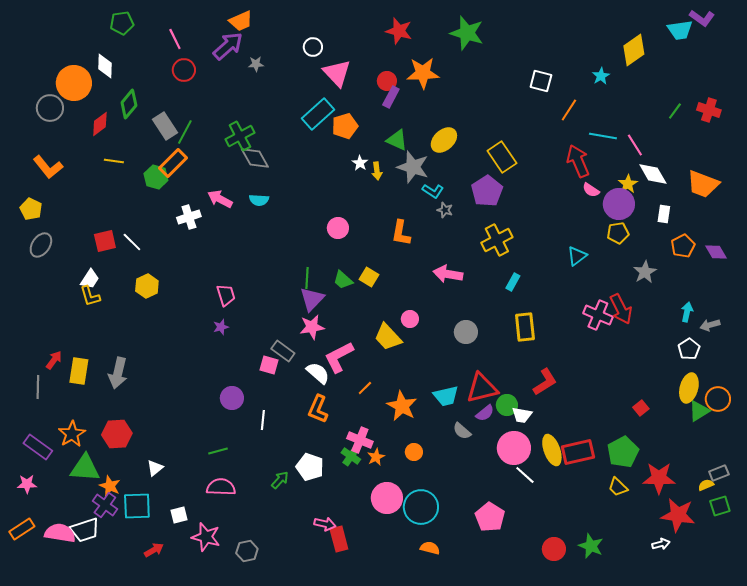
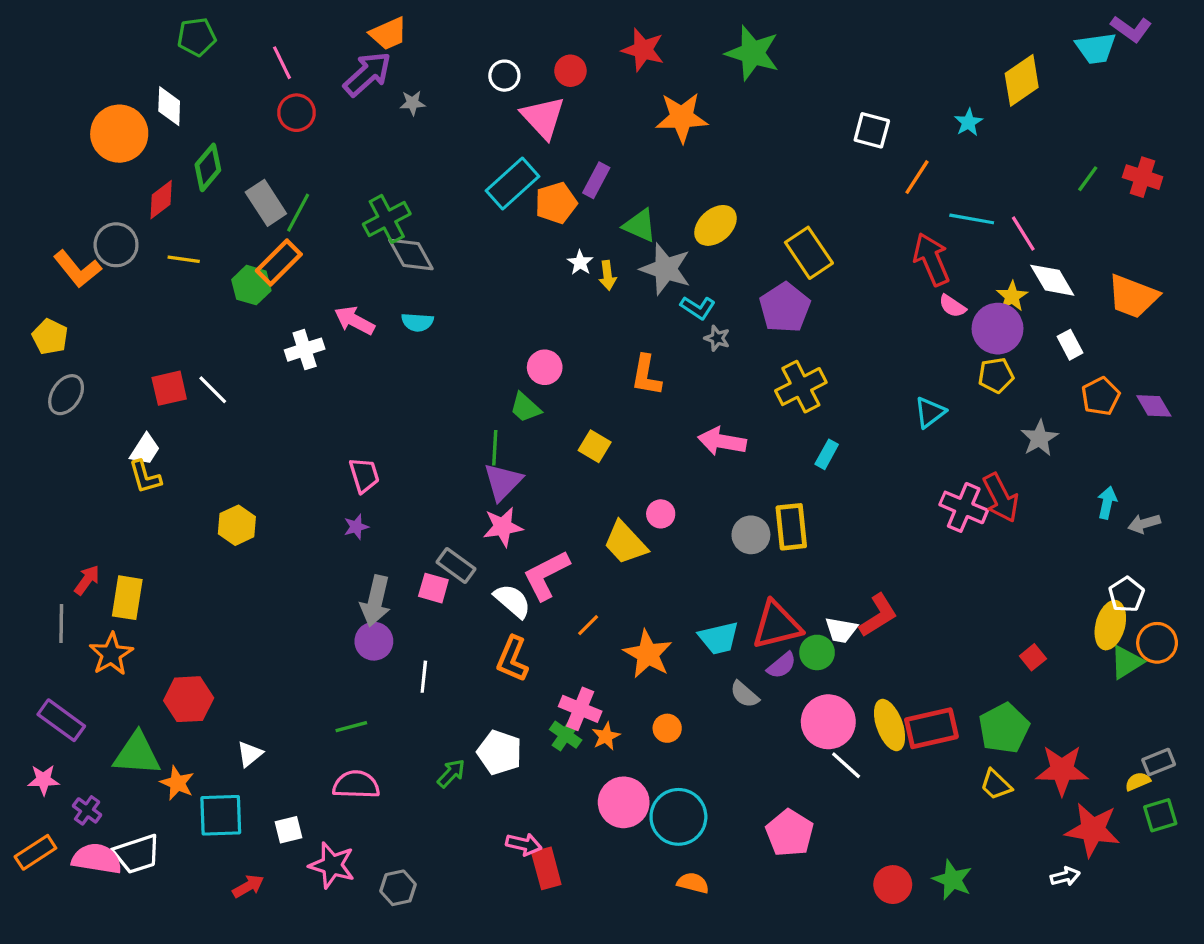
red circle: (387, 81) -> (570, 71), moved
purple rectangle: (391, 97) -> (596, 180), moved
gray circle: (50, 108) -> (116, 245), moved
white rectangle: (664, 214) -> (1070, 345), turned -36
green trapezoid: (343, 280) -> (525, 408), moved
yellow hexagon: (147, 286) -> (237, 525), moved
yellow rectangle: (525, 327) -> (791, 527), moved
white pentagon: (689, 349) -> (1126, 594), moved
gray arrow: (118, 373) -> (375, 601), moved
white trapezoid: (522, 415) -> (841, 630), moved
orange star: (72, 434) -> (111, 654), moved
purple cross: (105, 505) -> (87, 810), moved, size x0.7

